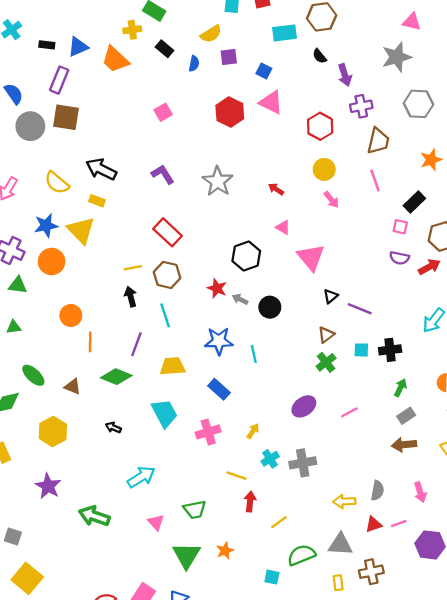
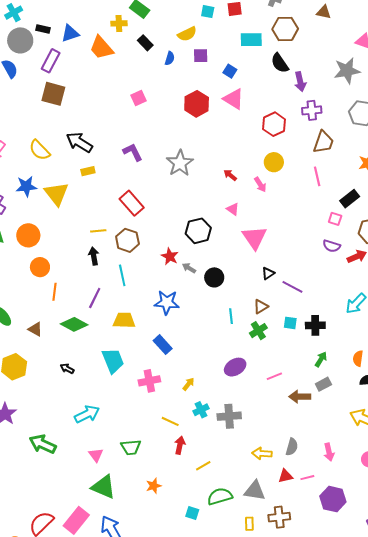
black semicircle: (319, 56) -> (280, 63), size x1.5
gray circle: (30, 126) -> (20, 40), moved
pink arrow: (331, 200) -> (260, 184), moved
yellow rectangle: (97, 201) -> (88, 171), moved, turned -40
orange circle: (52, 262) -> (28, 235), moved
cyan line: (254, 354) -> (231, 316), moved
brown arrow: (404, 445) -> (300, 397), moved
green triangle: (186, 555) -> (104, 487), moved, turned -44

